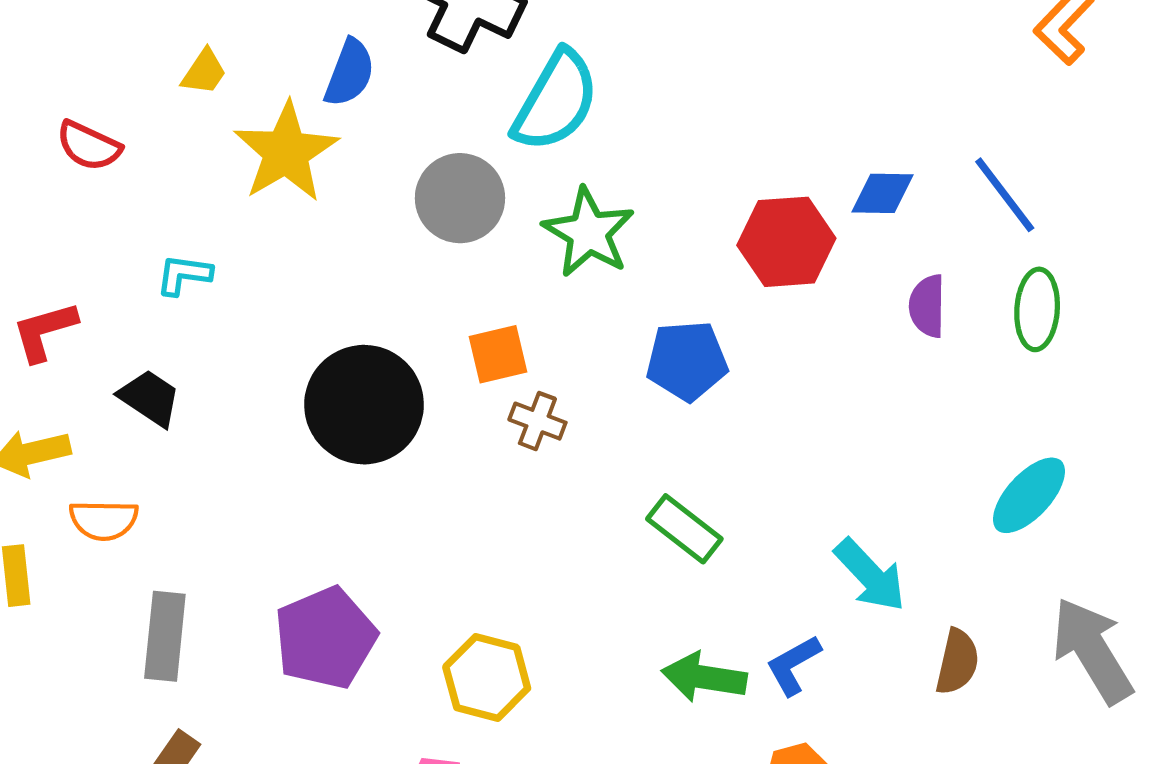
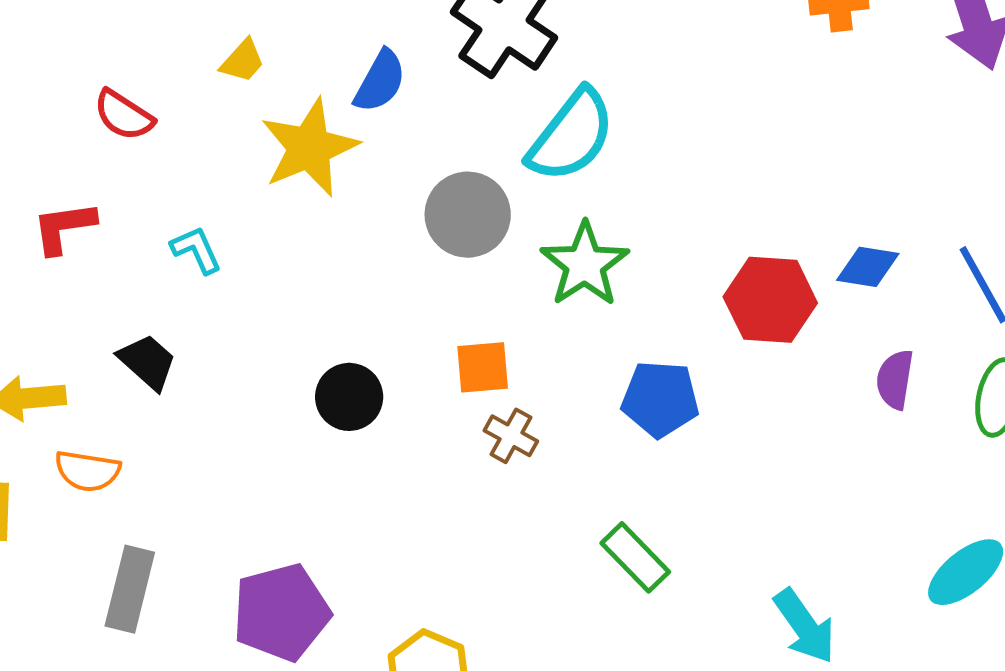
cyan L-shape: (184, 275) -> (196, 250), turned 50
red L-shape: (44, 331) -> (64, 227), moved
black circle: (364, 405) -> (349, 397), size x0.6

